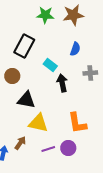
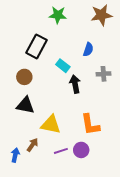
brown star: (73, 15) -> (101, 15), moved
black triangle: (26, 100) -> (25, 105), moved

